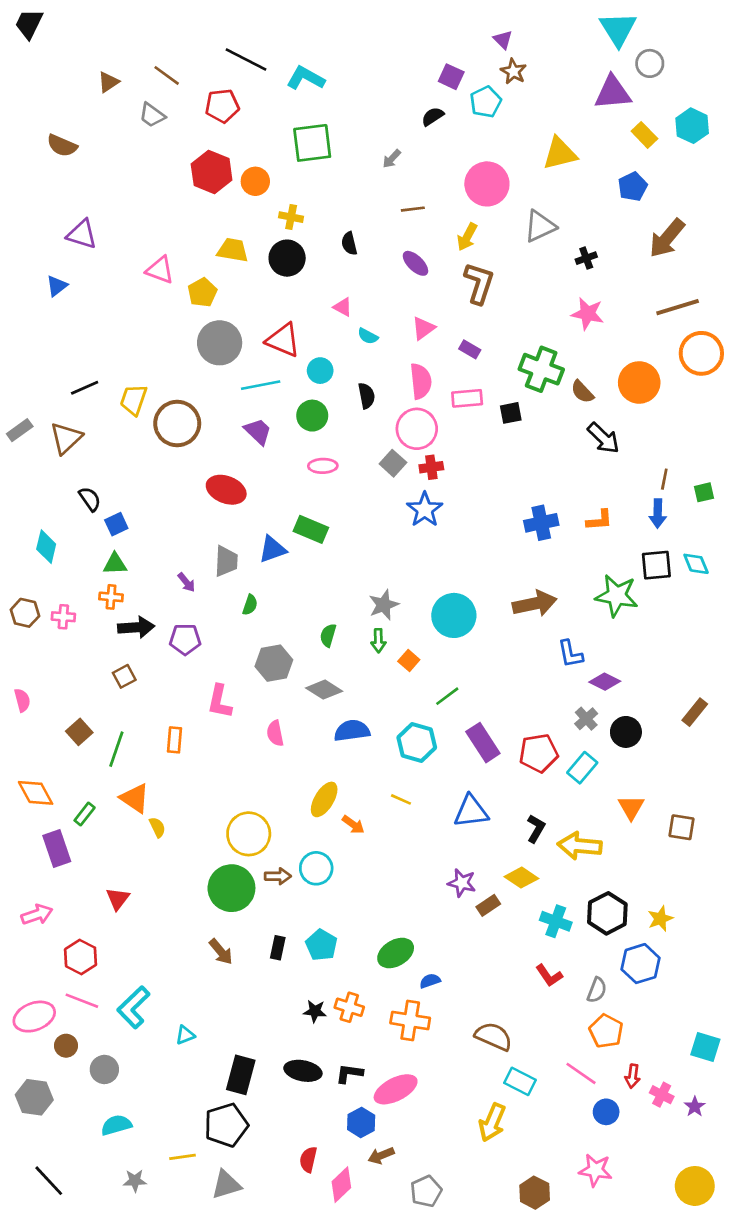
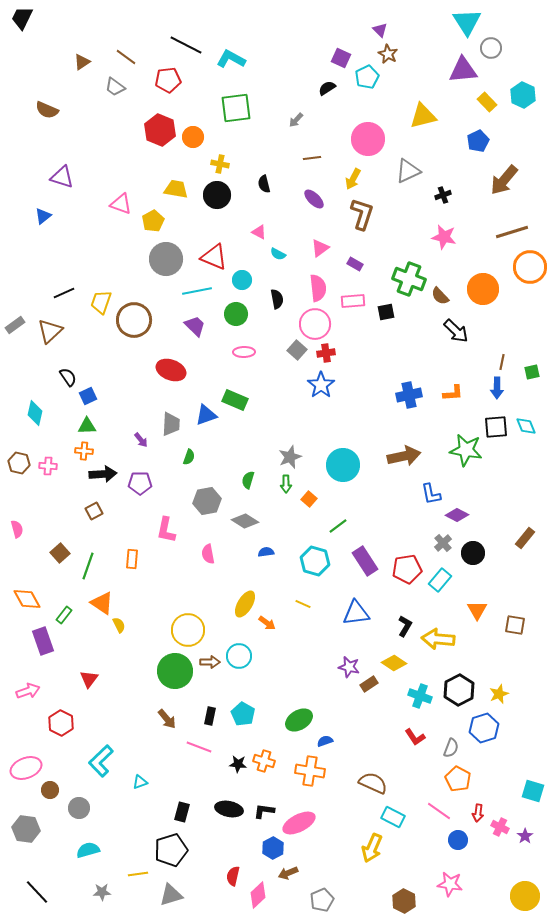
blue semicircle: (352, 731) -> (266, 552), size x0.6
pink line: (82, 1001) -> (199, 747), moved
black rectangle: (241, 1075) -> (182, 812), size x0.7

